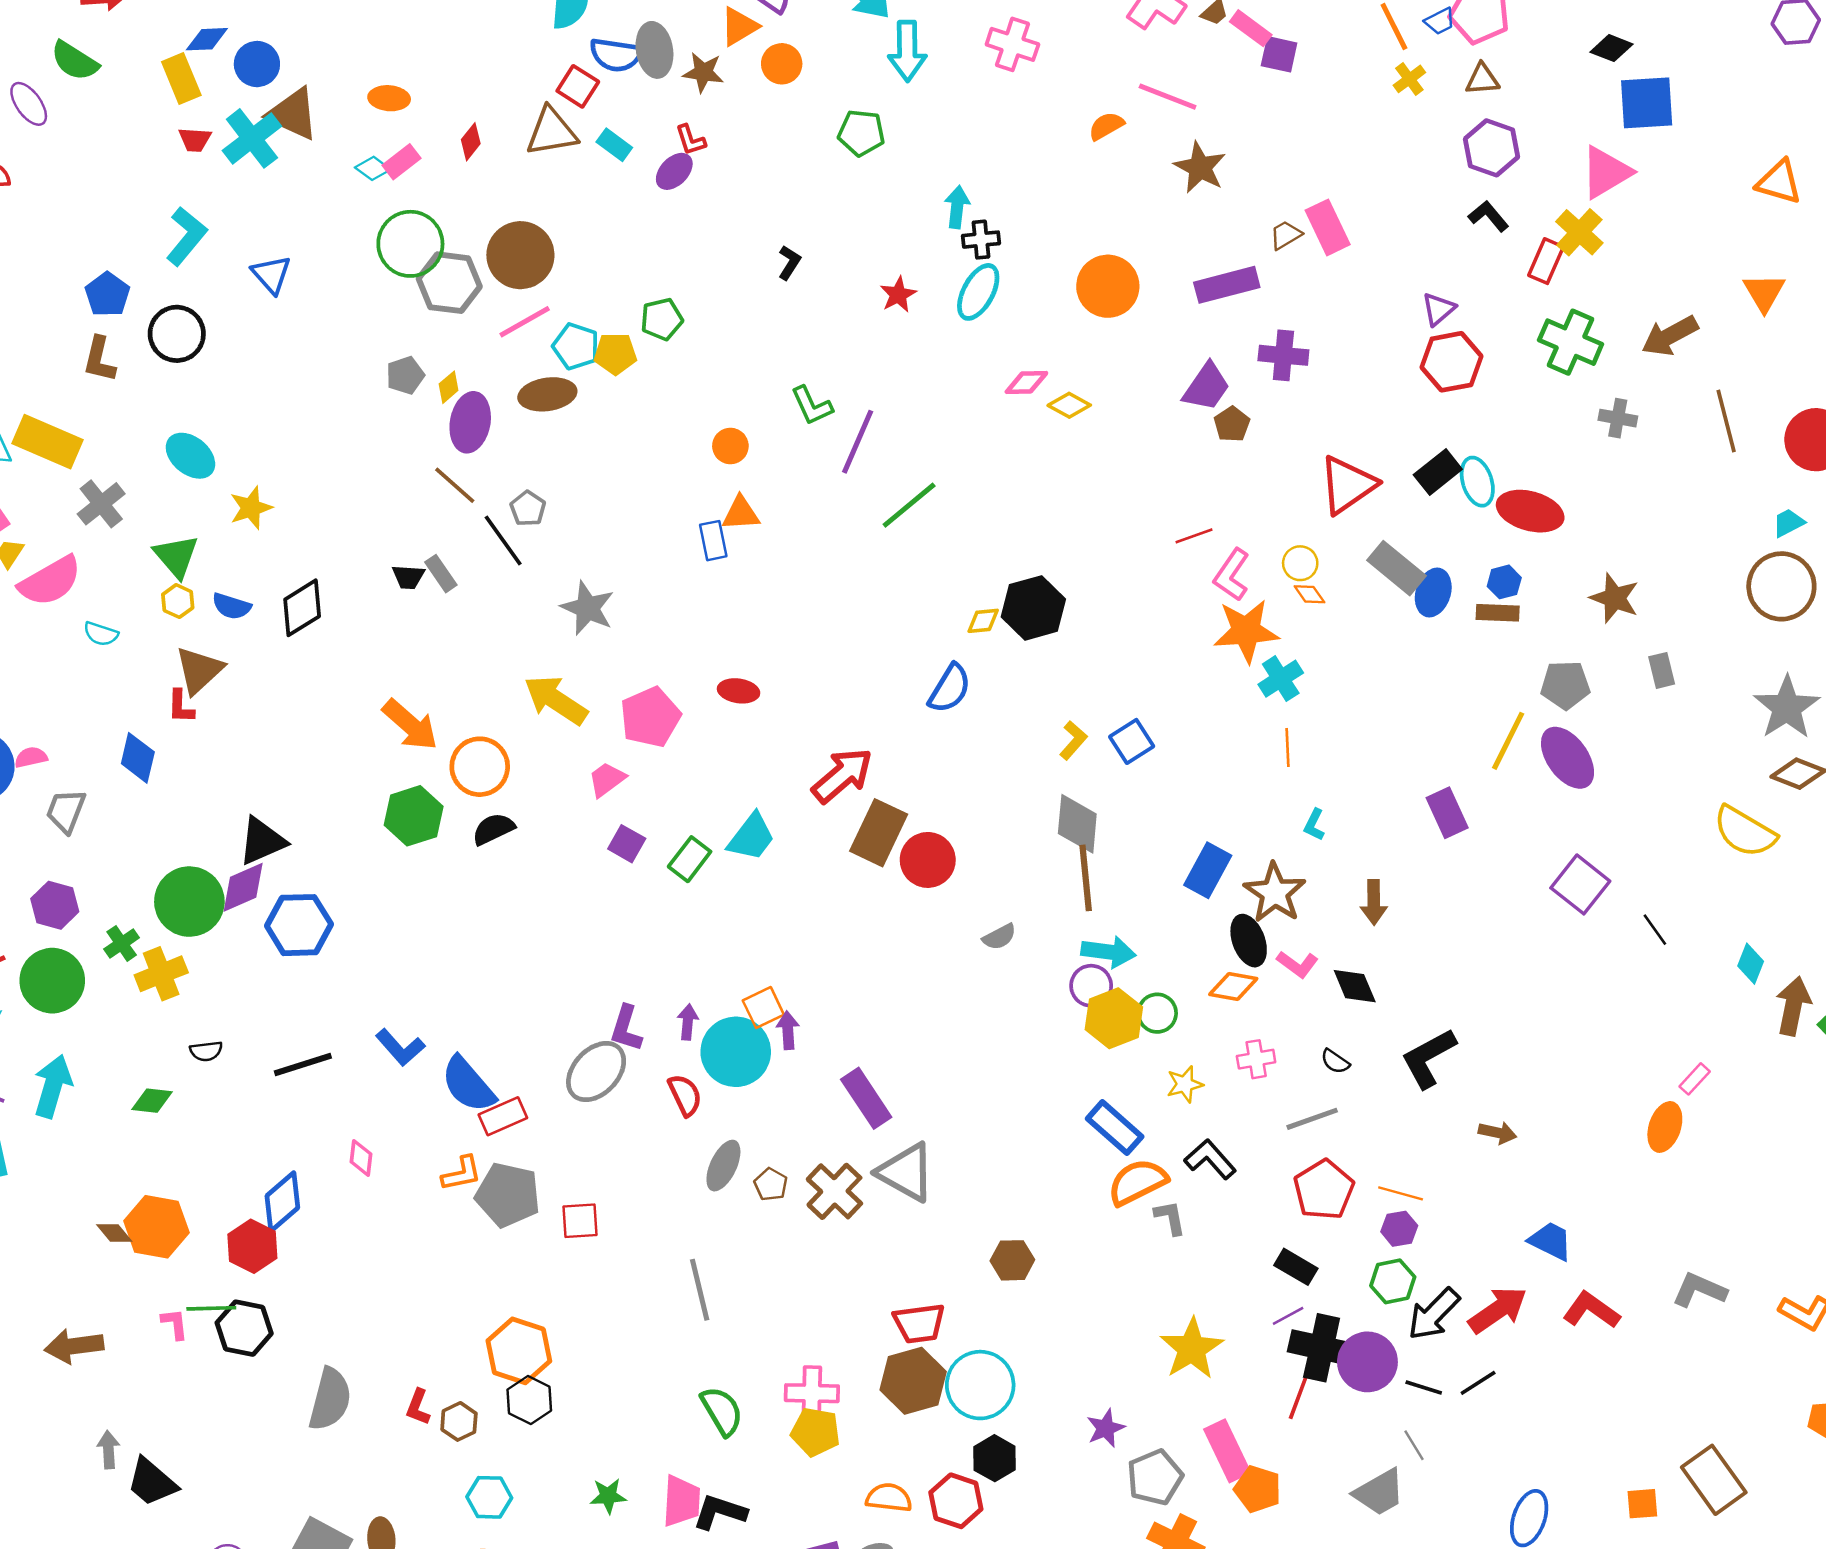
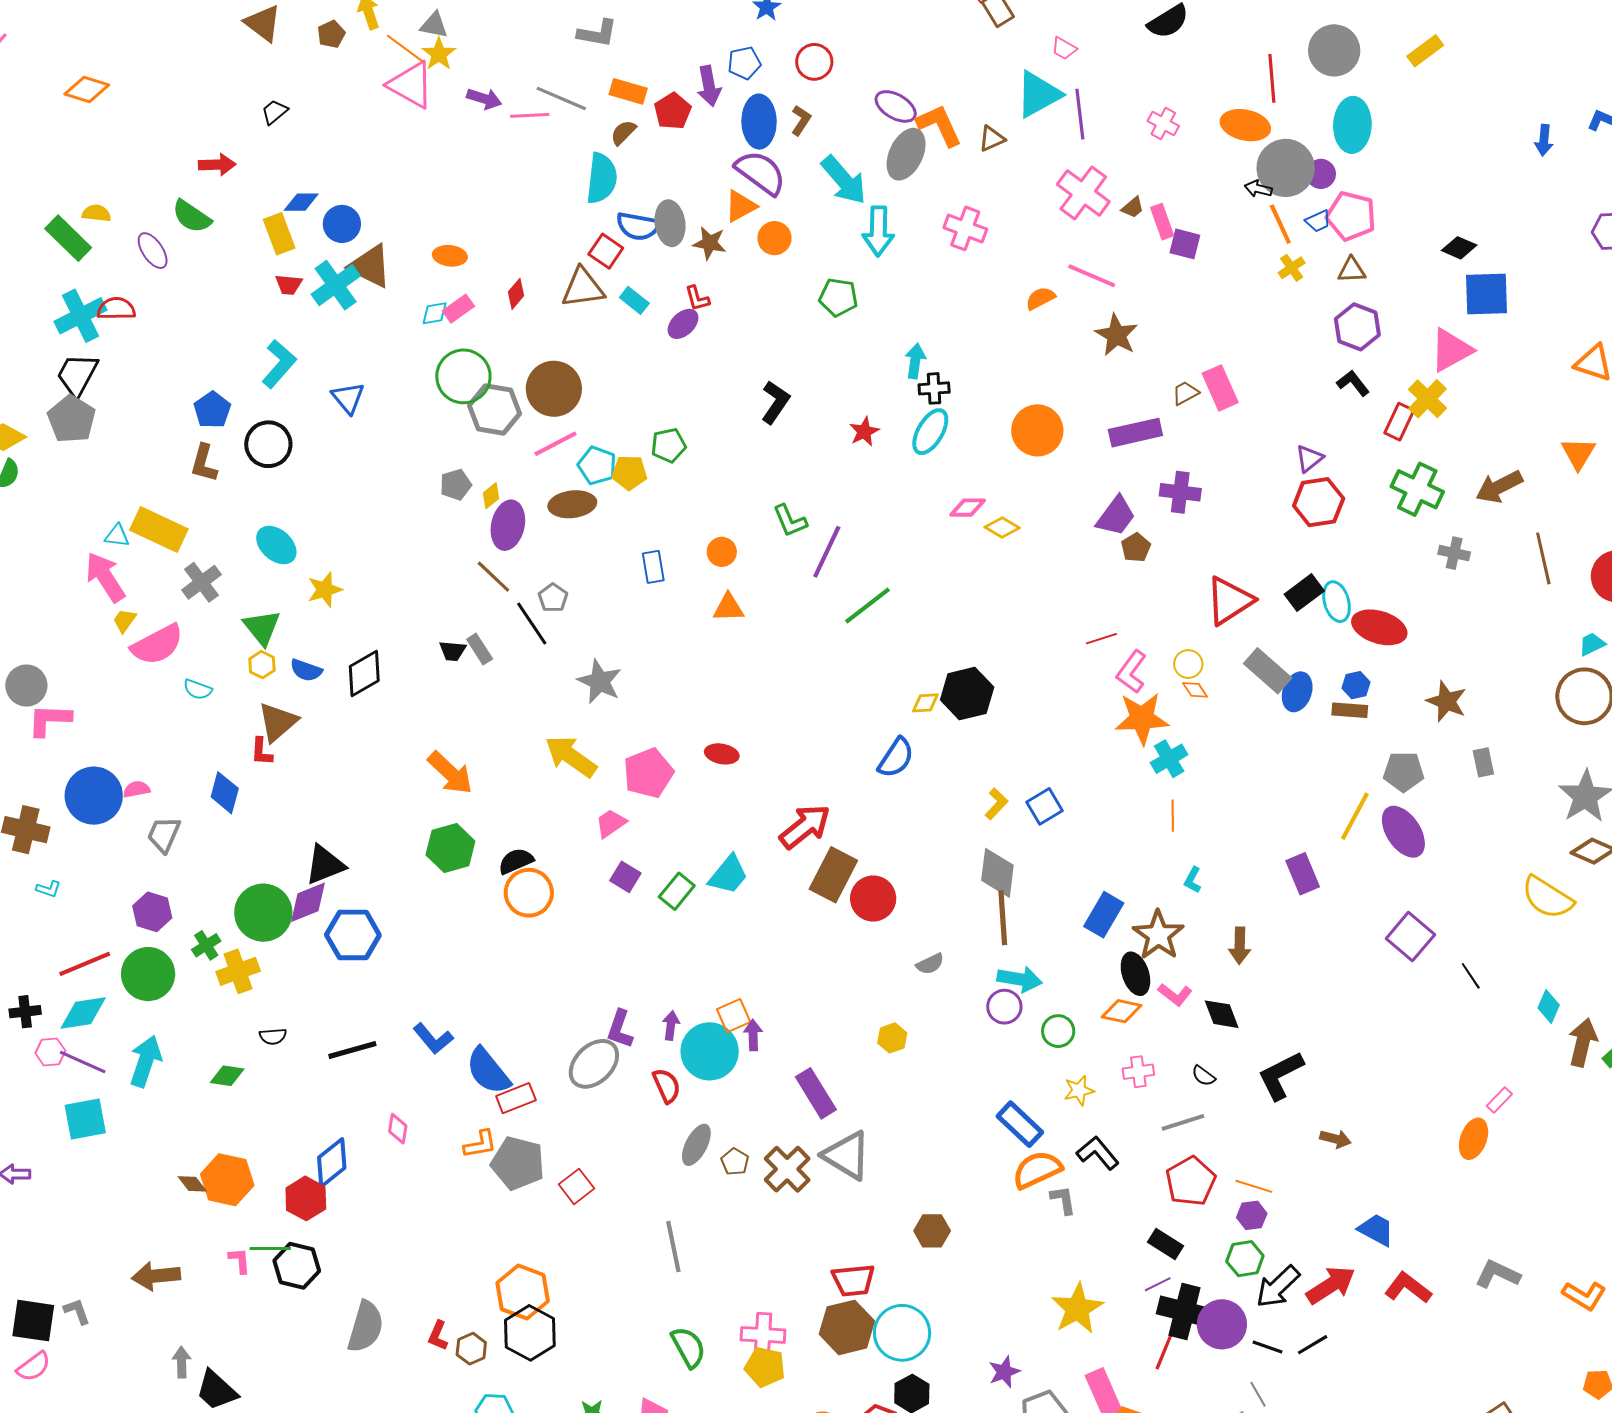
pink rectangle: (1251, 28) -> (1162, 222), turned 32
cyan diamond: (373, 168) -> (435, 313), turned -48
black L-shape: (789, 263) -> (775, 402), size x1.5
blue rectangle: (713, 541) -> (653, 567), moved
orange circle: (480, 767) -> (529, 893), moved
yellow hexagon: (1114, 1018) -> (892, 1038), moved, size x0.6
red square: (580, 1221) -> (577, 1186), turned -36
black hexagon: (529, 1400) -> (530, 1333), size x1.4

